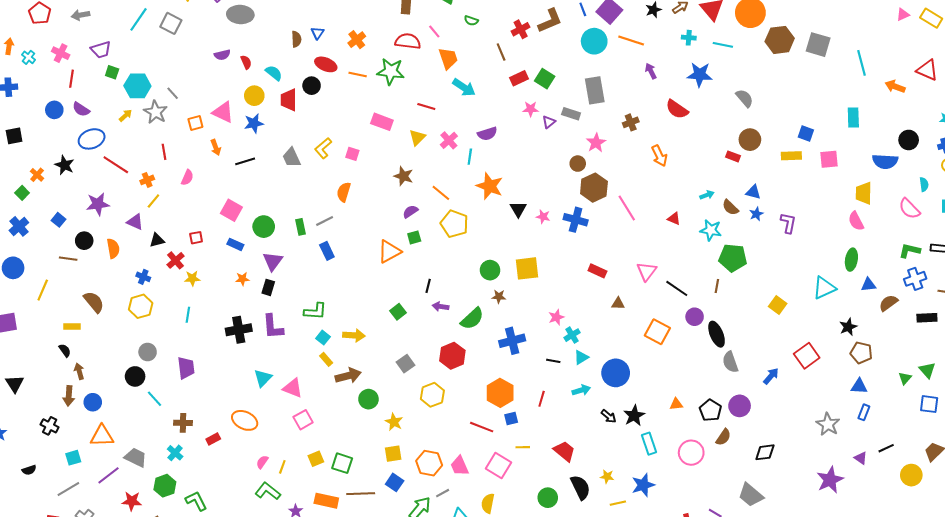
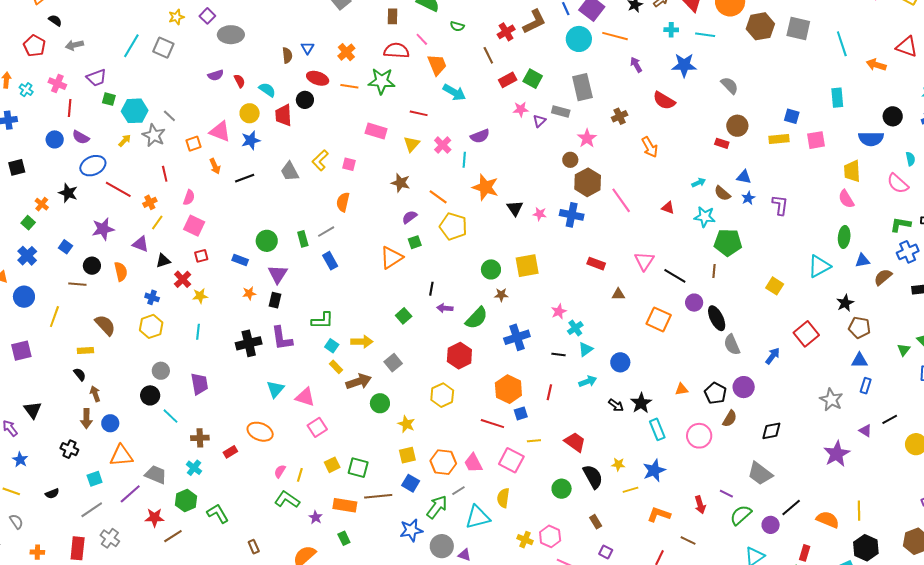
pink square: (231, 210) -> (194, 226), moved
gray square: (406, 364) -> (393, 363), moved
blue circle: (616, 373) -> (620, 362), size x0.7

